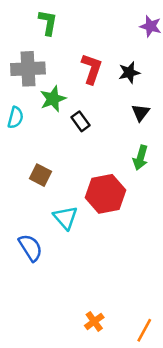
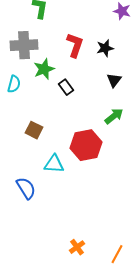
green arrow: (141, 158) -> (114, 116), turned -144
cyan triangle: (65, 218) -> (54, 164), turned -45

